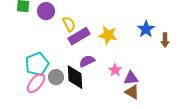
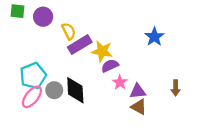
yellow star: (108, 35) -> (102, 51), moved
brown arrow: (165, 40) -> (176, 88), moved
purple semicircle: (87, 61) -> (110, 66), moved

